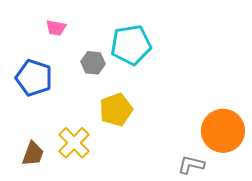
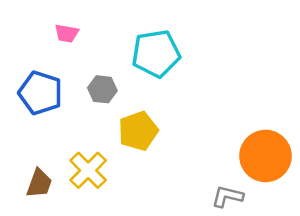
gray hexagon: (93, 63) -> (102, 89), moved

